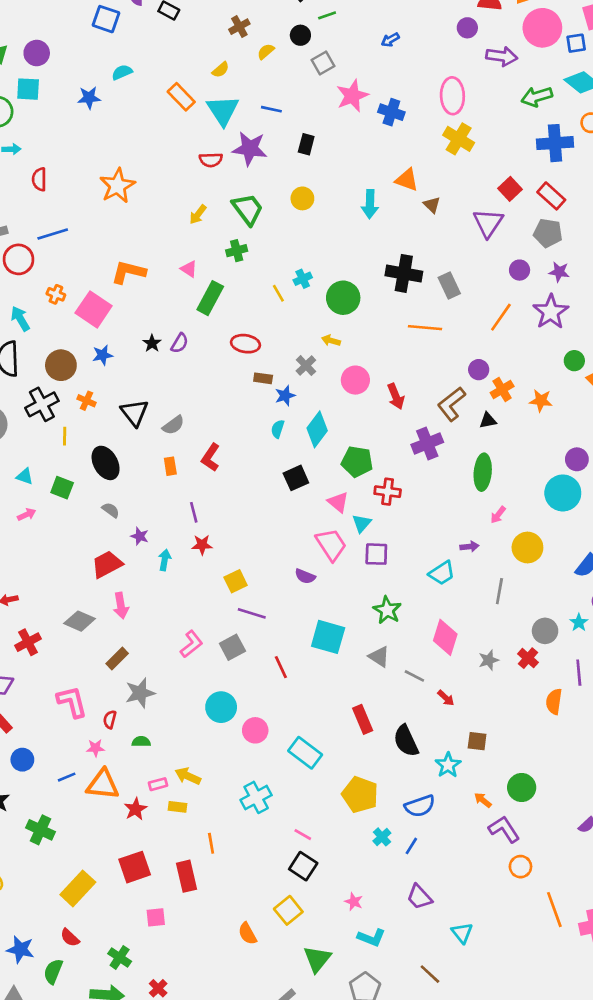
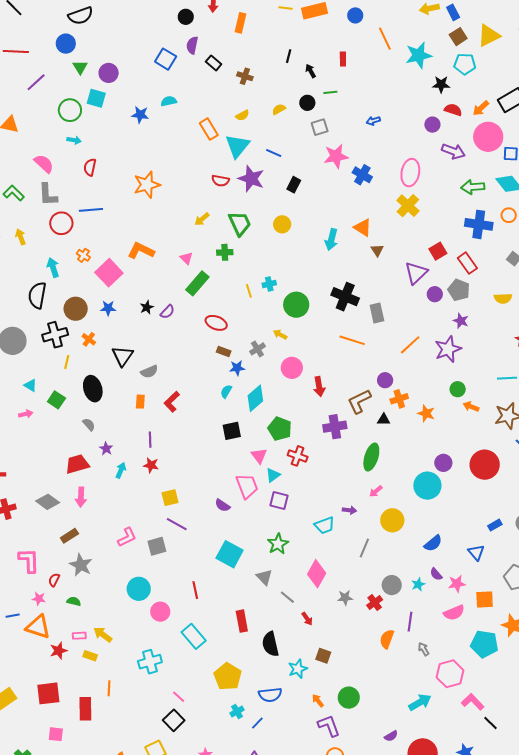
brown cross: (239, 27) -> (245, 76), moved, turned 35
purple circle: (520, 270) -> (435, 294), moved
red line: (281, 667) -> (195, 590), moved
gray star: (140, 693) -> (81, 565), turned 30

